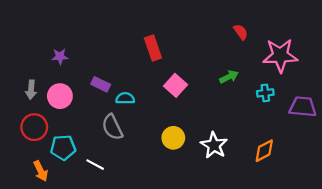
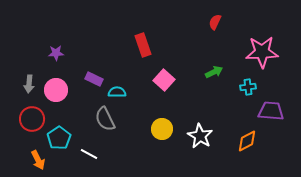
red semicircle: (241, 32) -> (215, 22), moved, turned -119
purple trapezoid: (303, 107) -> (271, 111), moved
cyan pentagon: (63, 147) -> (59, 138), turned -30

